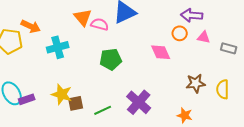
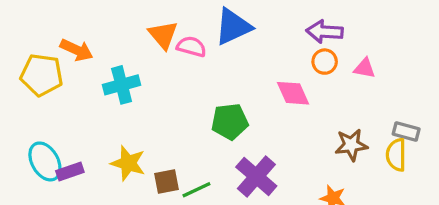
purple arrow: (192, 15) -> (325, 32), moved
gray rectangle: (229, 48) -> (406, 132), moved
green pentagon: (111, 59) -> (230, 122), moved
brown square: (76, 103) -> (166, 181), moved

